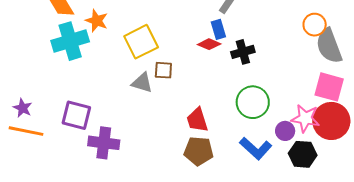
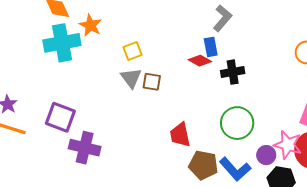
yellow square: (141, 42) -> (133, 51), size x0.6
gray triangle: (142, 83) -> (131, 78), moved, turned 30
brown pentagon: (199, 151) -> (203, 165), moved

